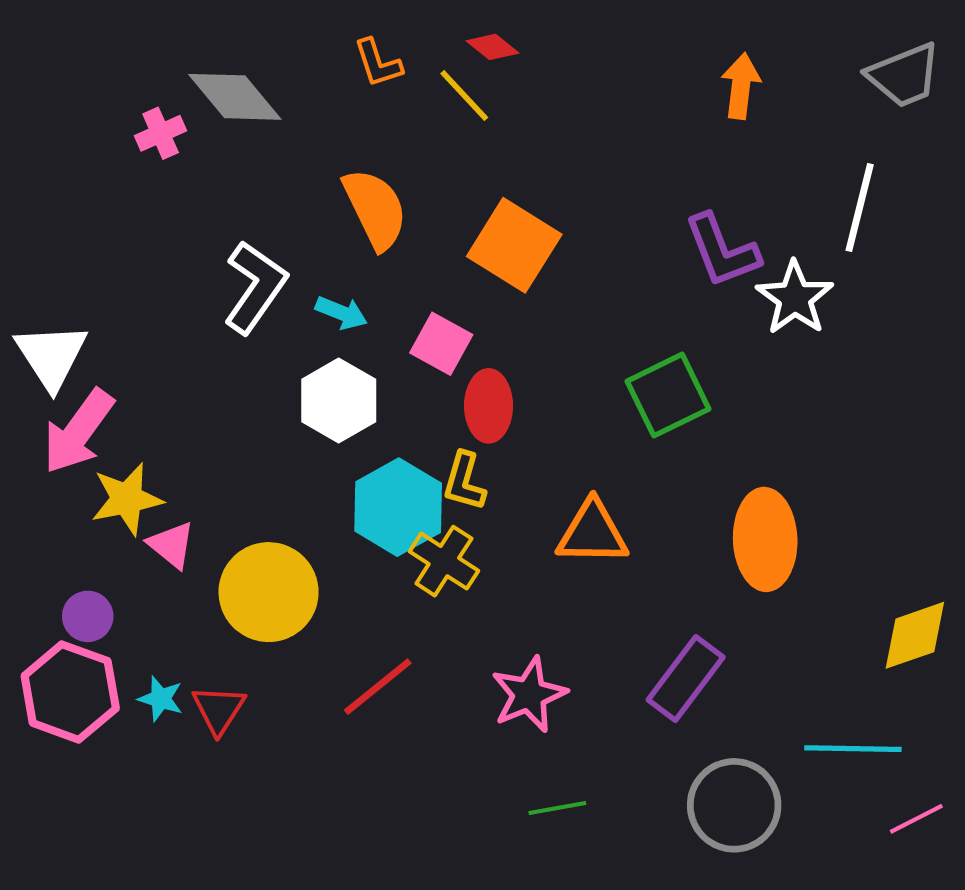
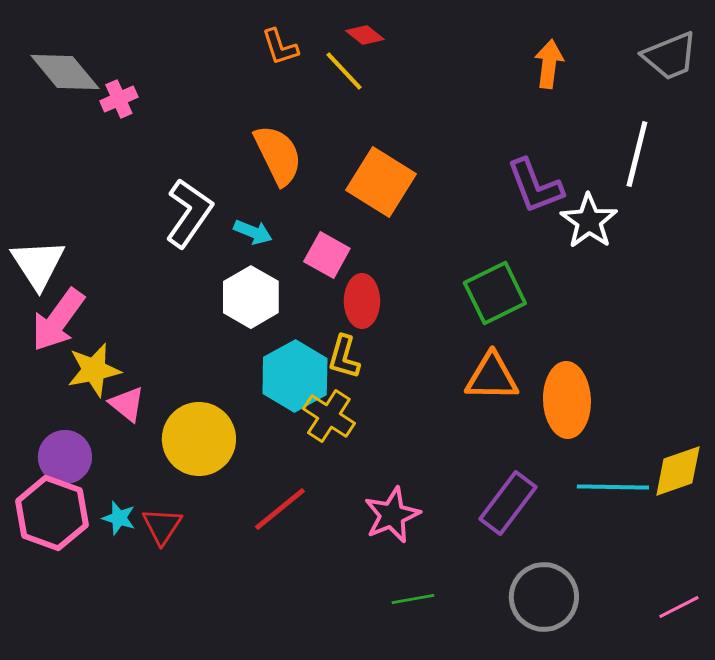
gray diamond: (235, 97) -> (65, 72), moved
orange triangle: (592, 533) -> (492, 377), moved
purple circle: (88, 616) -> (65, 457), size x1.4
cyan line: (853, 749) -> (613, 487), moved

